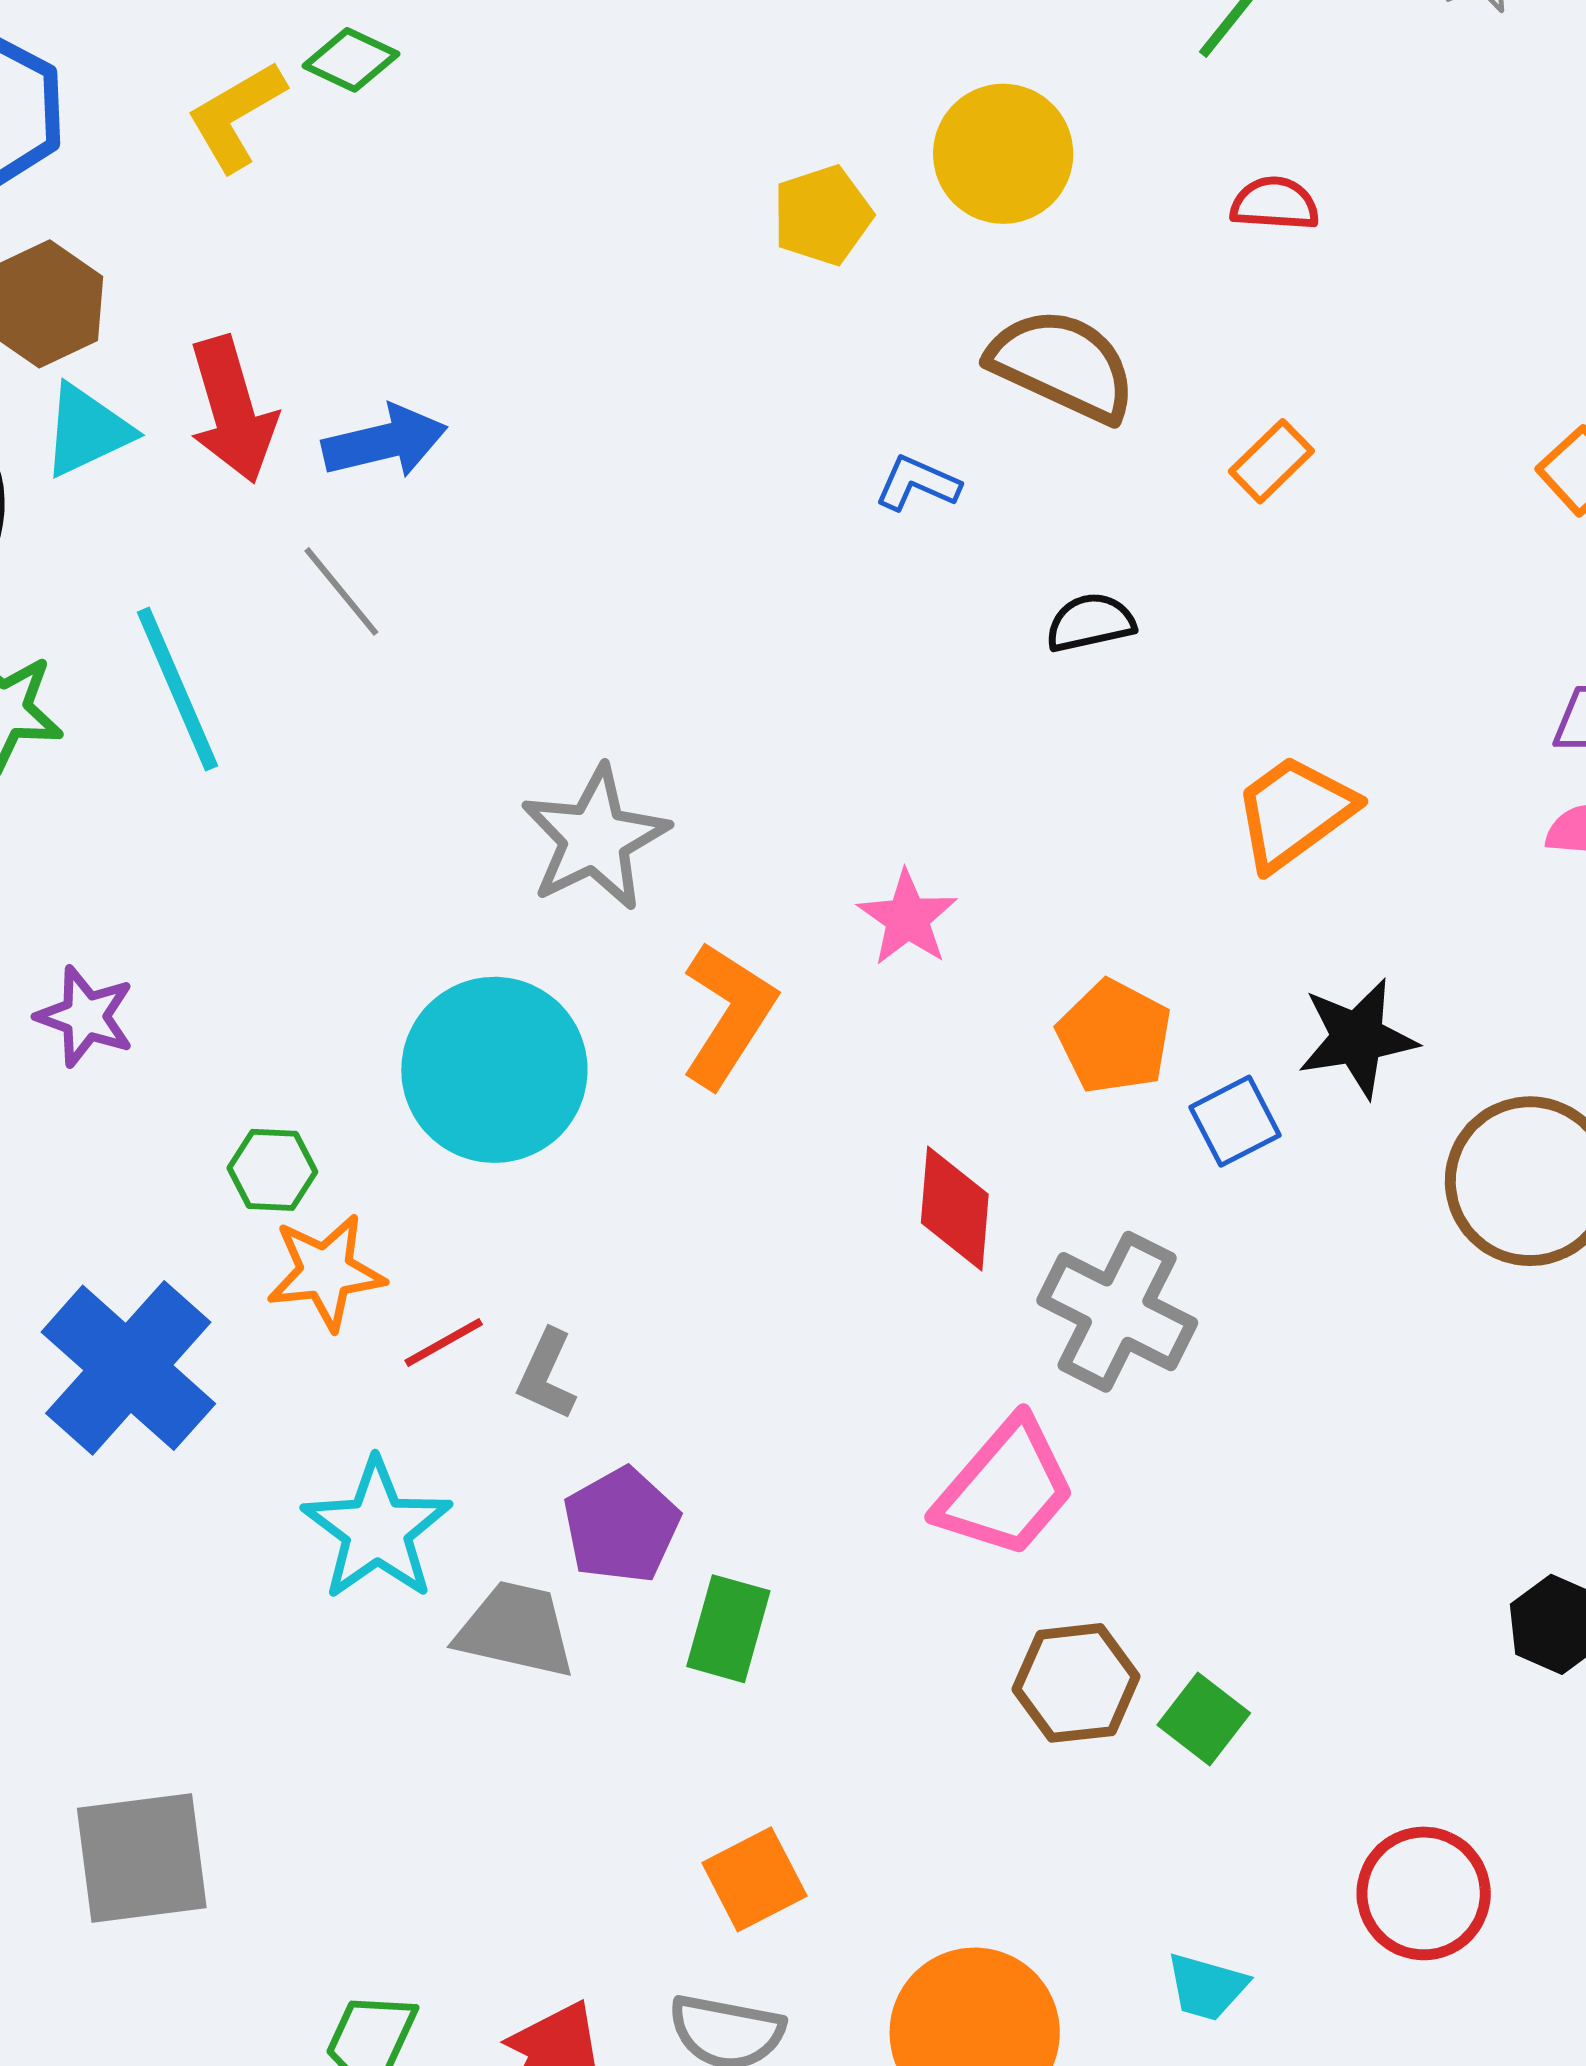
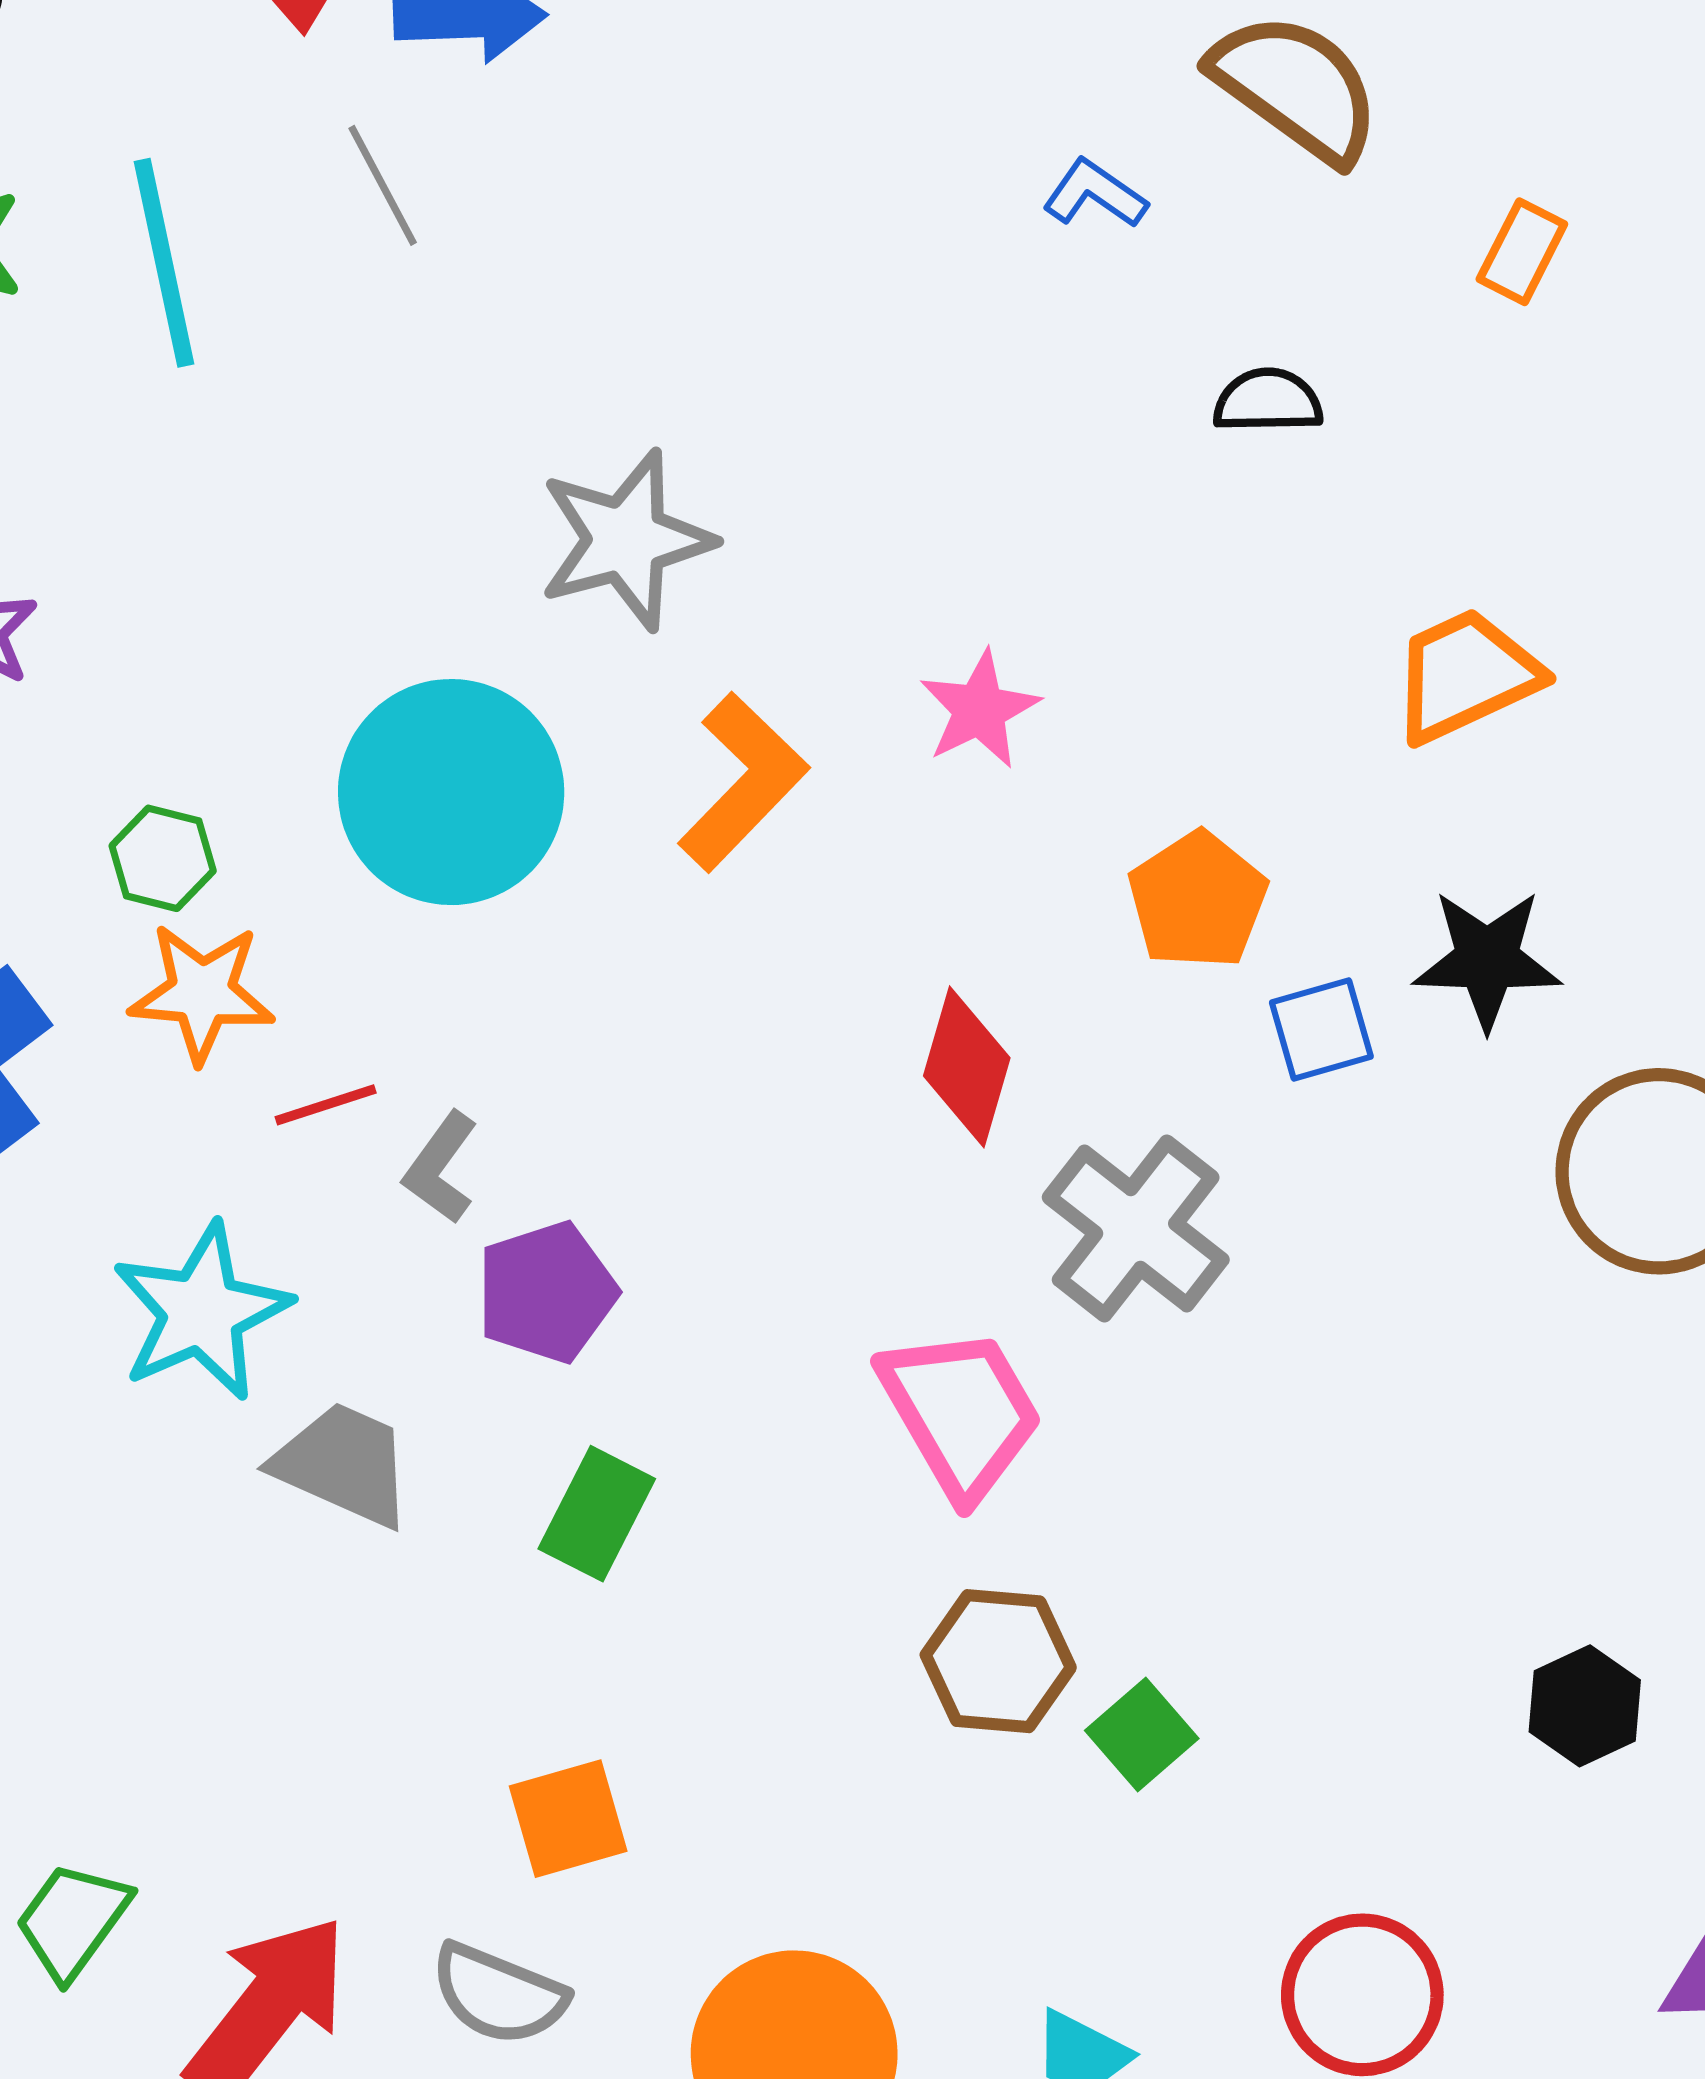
orange rectangle: (1271, 461) -> (1522, 252), turned -30
pink trapezoid: (1006, 1488) -> (961, 1412), turned -82
purple pentagon: (621, 1525) -> (546, 1292), moved

